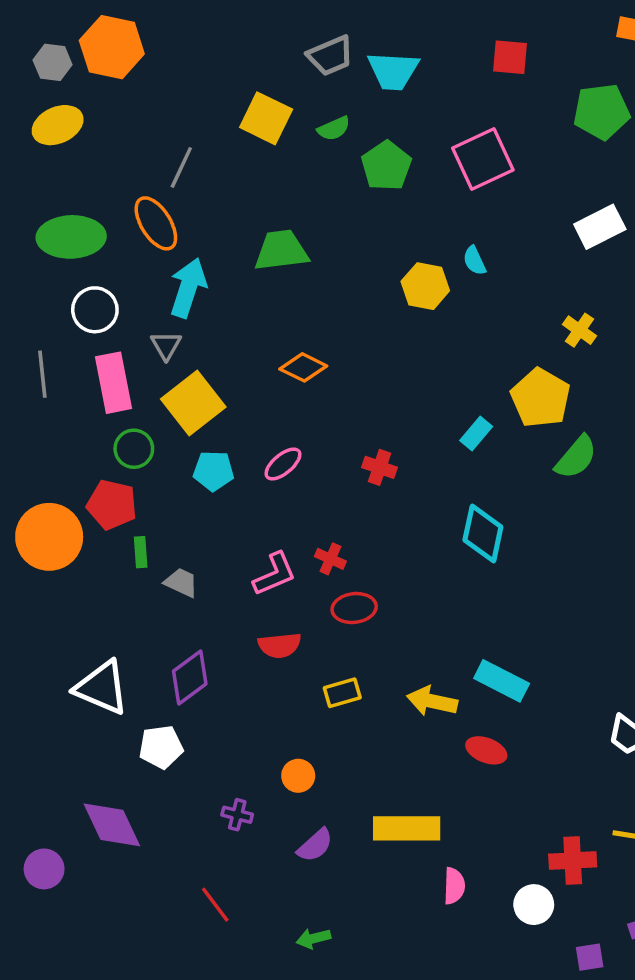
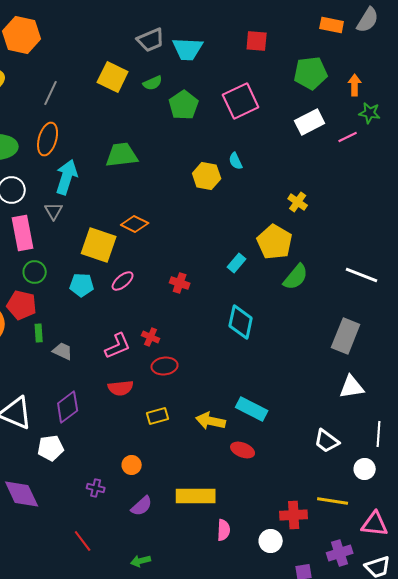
gray line: (181, 167) -> (51, 93), moved
orange ellipse: (156, 223) -> (48, 139), turned 48
white rectangle: (600, 227) -> (310, 122), moved
yellow square: (193, 403) -> (99, 245), moved, turned -33

